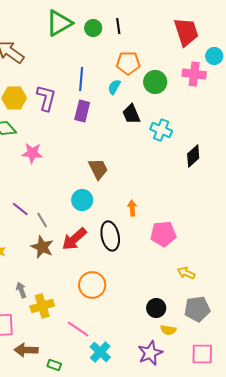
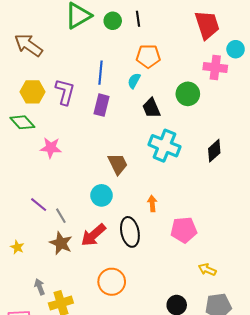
green circle: (155, 82) -> (188, 94), moved
cyan cross: (161, 130) -> (164, 146), moved, size x1.4

